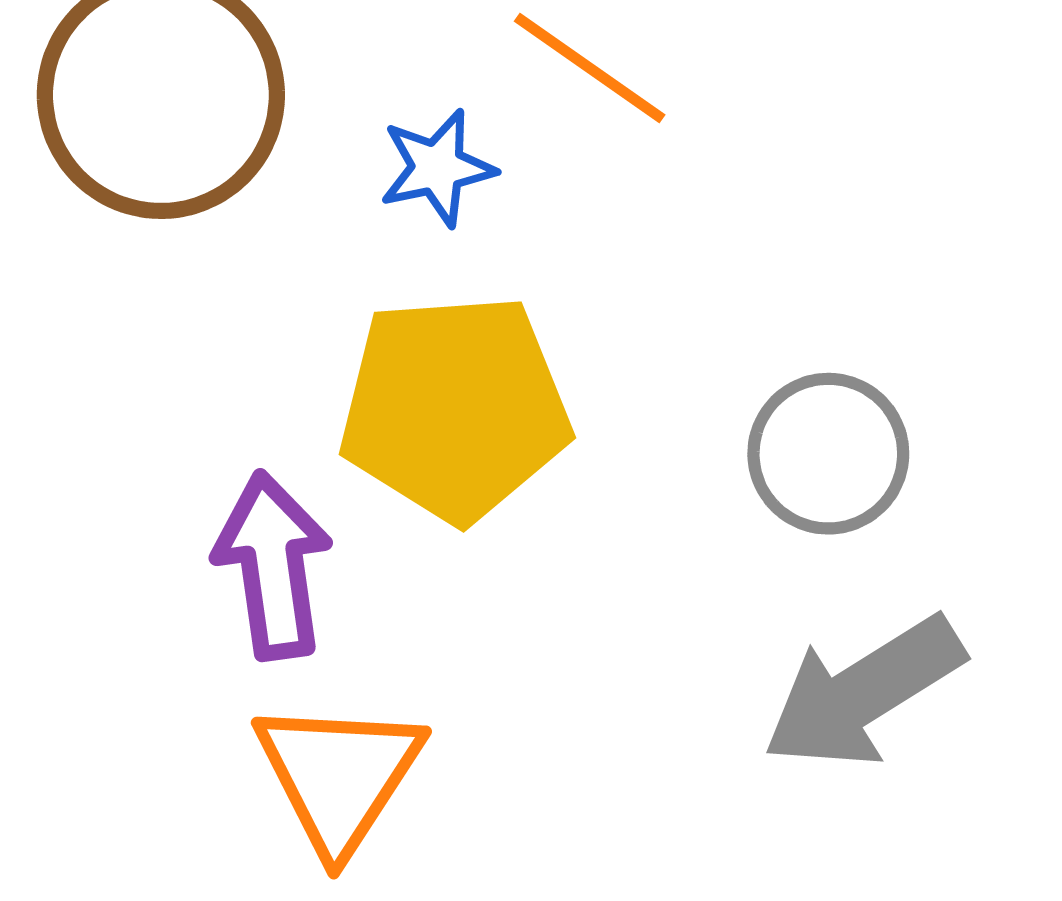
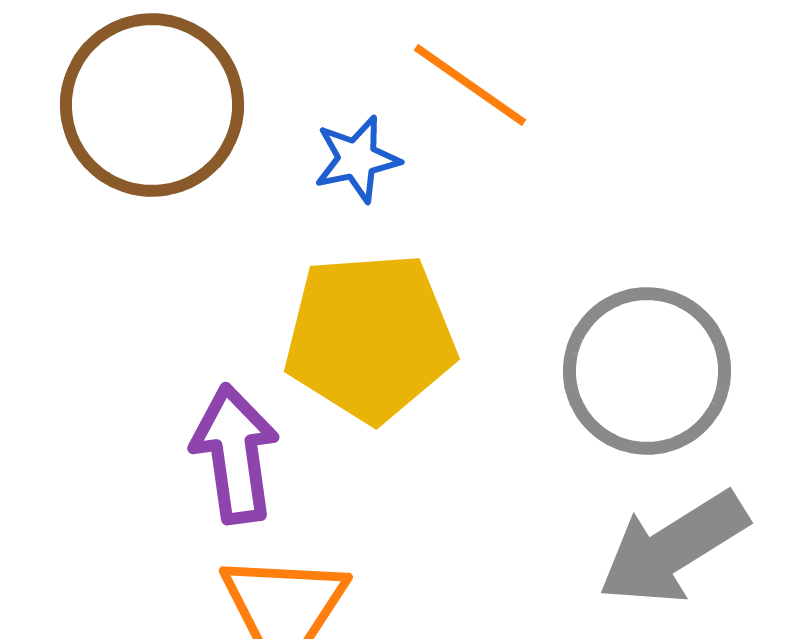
gray circle: (828, 454) -> (647, 371), size x1.4

